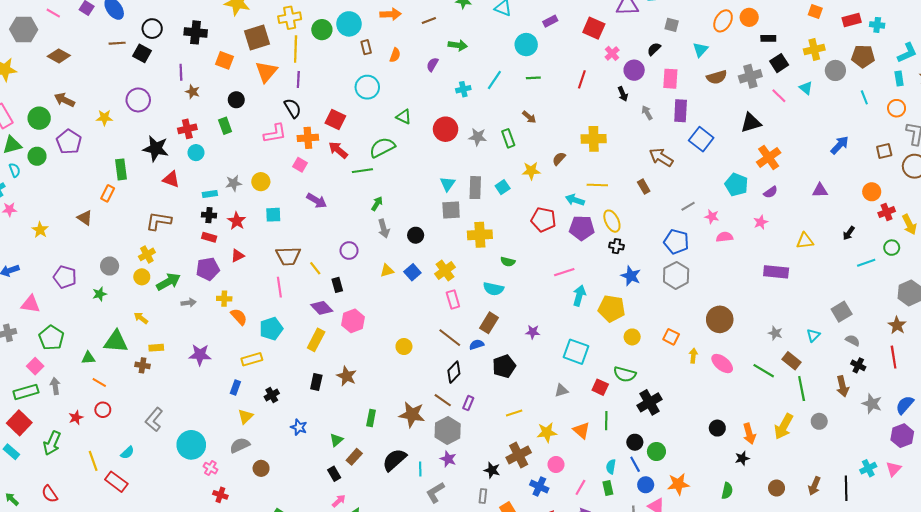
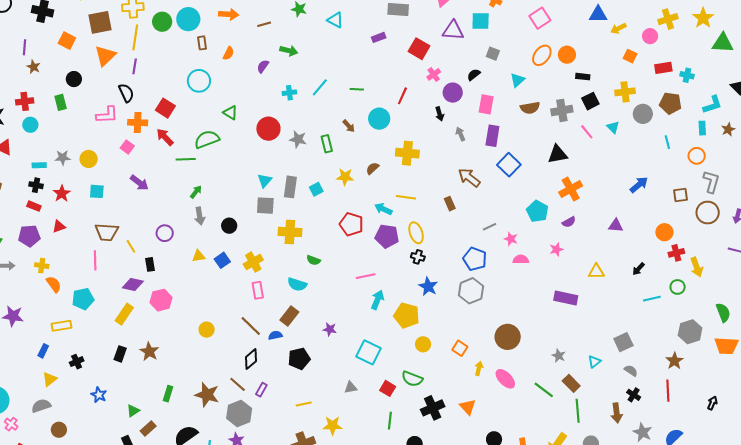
cyan circle: (526, 45) -> (379, 119), moved
purple diamond: (322, 308) -> (133, 285), turned -40
orange triangle: (581, 430) -> (468, 407), moved

